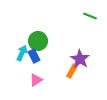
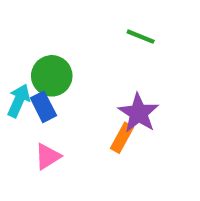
green line: (90, 16) -> (141, 37), moved

